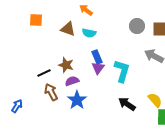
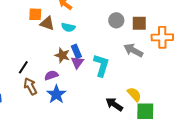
orange square: (36, 20) -> (35, 14), moved
brown star: (66, 65) -> (62, 55), moved
black line: (44, 73) -> (23, 67), turned -32
black arrow: (127, 104) -> (114, 104), moved

